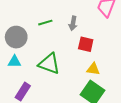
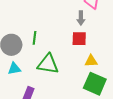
green line: (45, 23) -> (34, 38), moved, turned -56
gray arrow: (73, 23) -> (81, 18), moved

